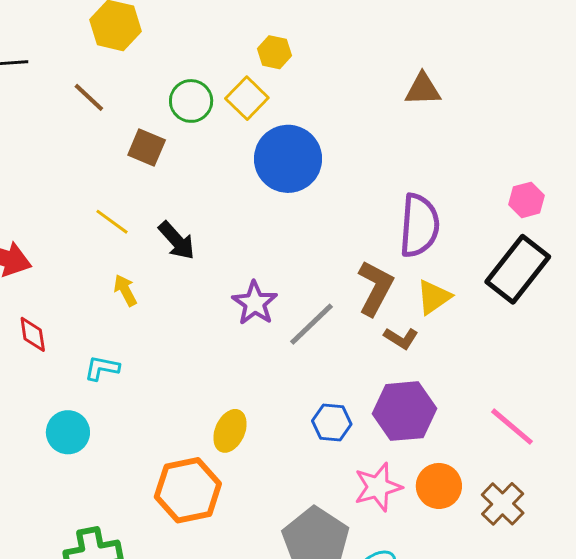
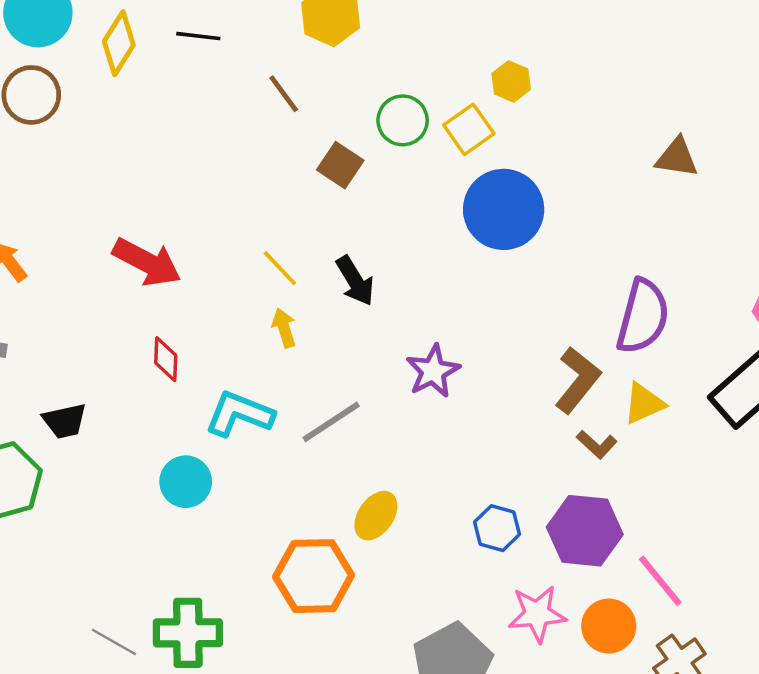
yellow line: (112, 222) -> (280, 268), moved
gray line: (311, 324) -> (331, 422), moved
cyan L-shape: (102, 368) -> (239, 414), size x1.6
pink line: (512, 427) -> (660, 581), moved

